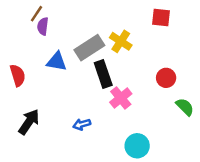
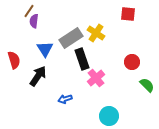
blue triangle: (57, 62) -> (45, 49), turned 48
black arrow: (29, 122) -> (38, 76), moved

